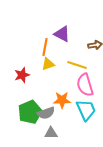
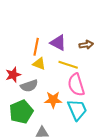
purple triangle: (62, 34) -> (58, 43), moved
yellow triangle: (48, 64) -> (39, 64), turned 40
gray semicircle: (46, 113) -> (29, 86), moved

